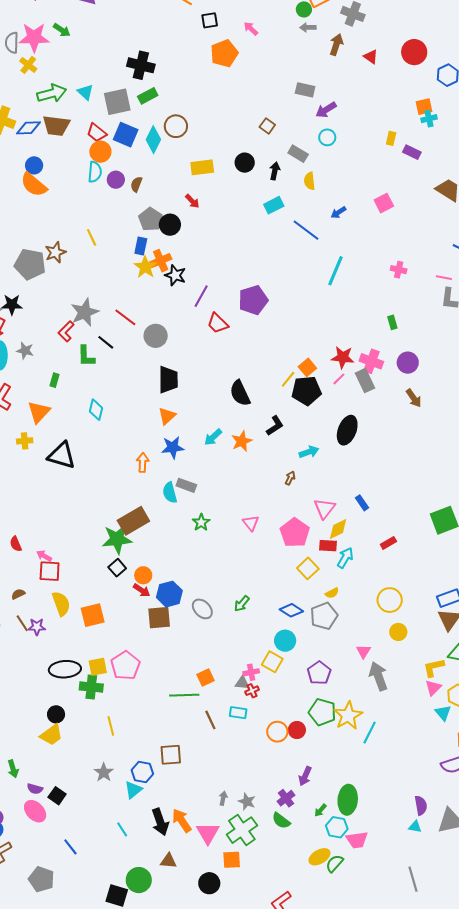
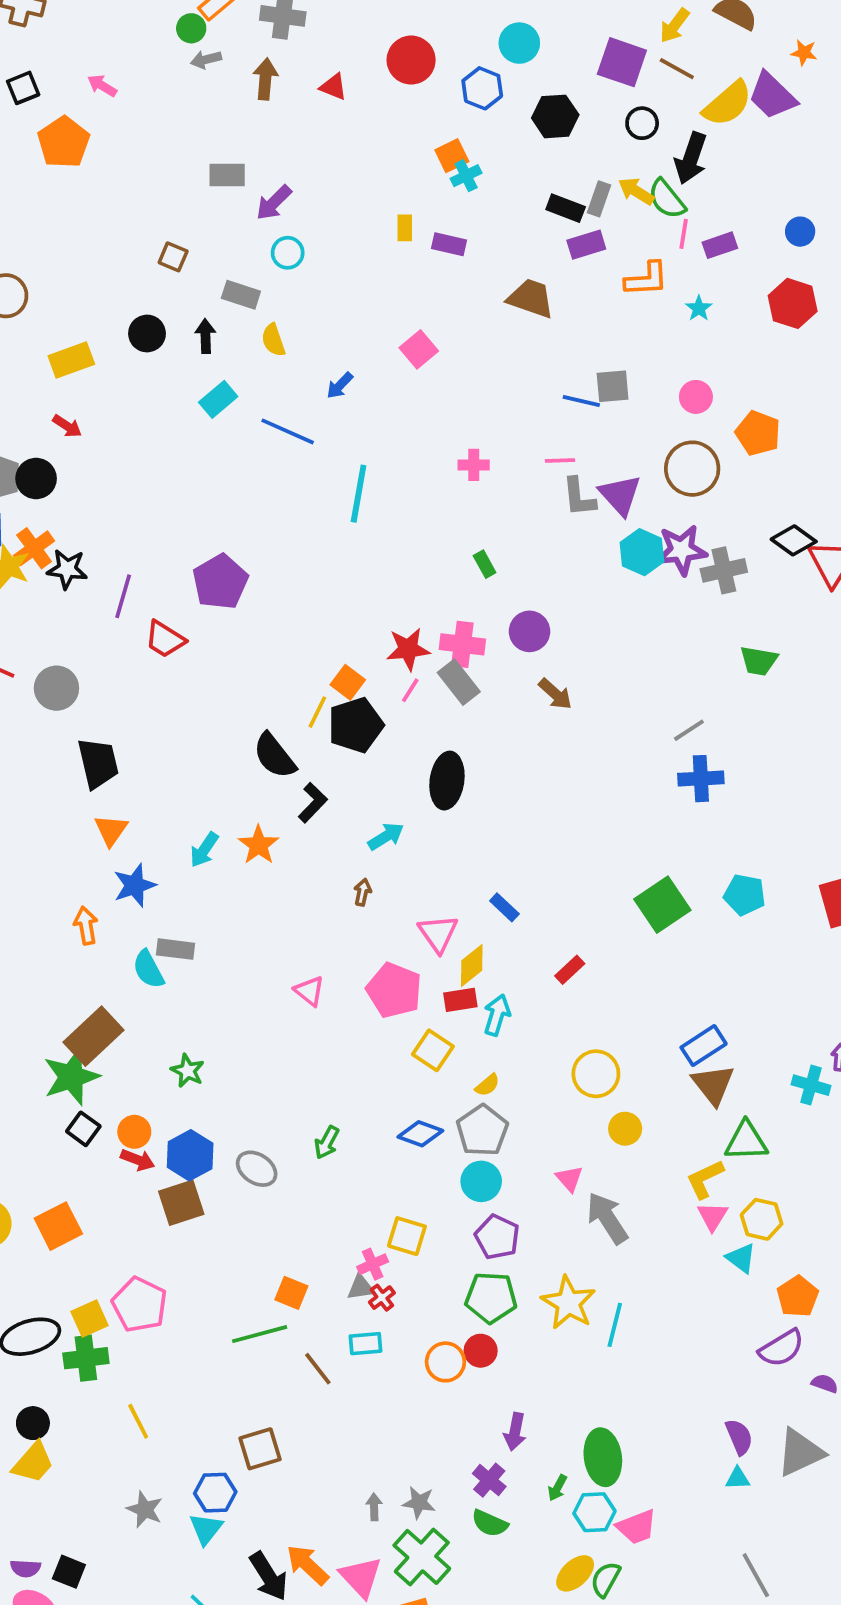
black semicircle: (240, 393) -> (274, 756), moved
green star: (201, 522) -> (188, 1071), moved
cyan circle: (285, 641) -> (481, 1181), moved
orange square: (206, 678) -> (291, 1293), turned -30
green pentagon: (322, 712) -> (491, 1297), moved

